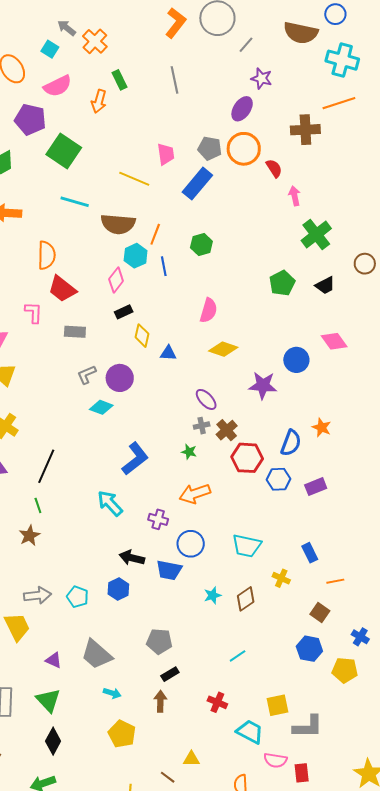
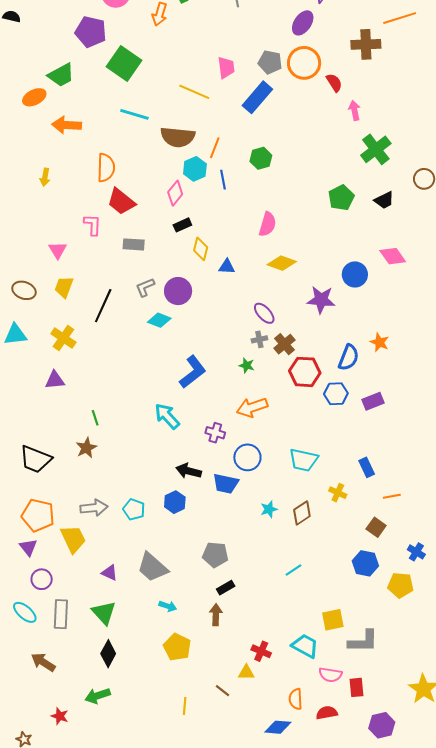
black line: (46, 466) -> (103, 306), moved
red cross: (217, 702) -> (261, 651), moved

